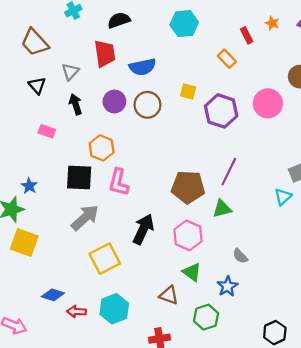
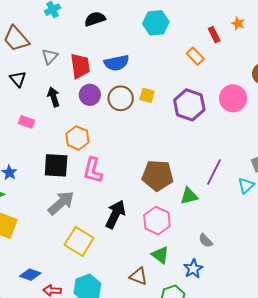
red trapezoid: (105, 54) -> (80, 66), moved
gray triangle: (70, 72) -> (50, 56), moved
yellow square: (188, 91) -> (147, 95), moved
purple line: (229, 172) -> (214, 172), moved
yellow square: (105, 259) -> (79, 241), turned -32

